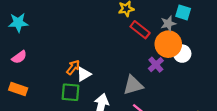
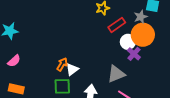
red rectangle: (140, 30) -> (117, 25), turned -66
white circle: (182, 54) -> (128, 42), moved

